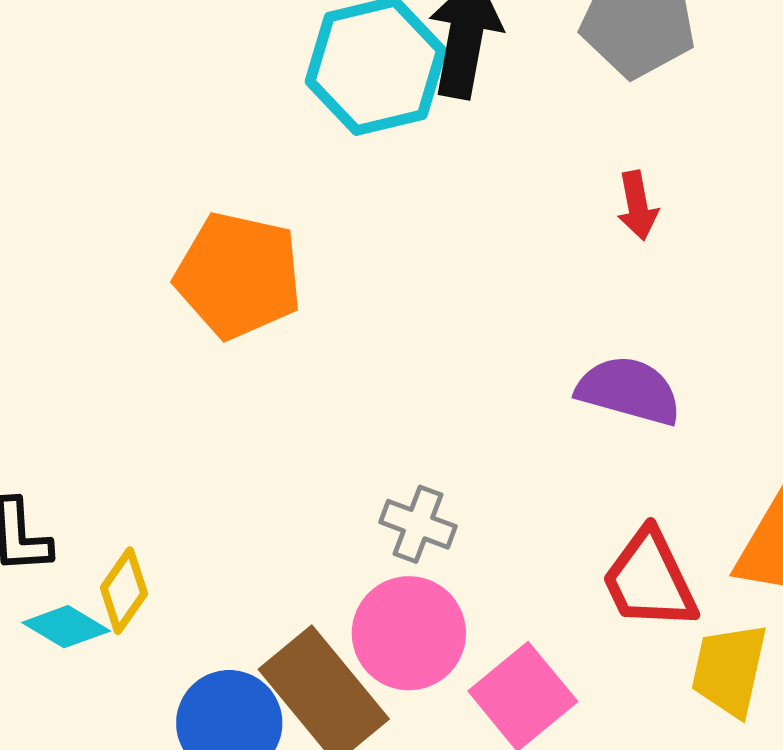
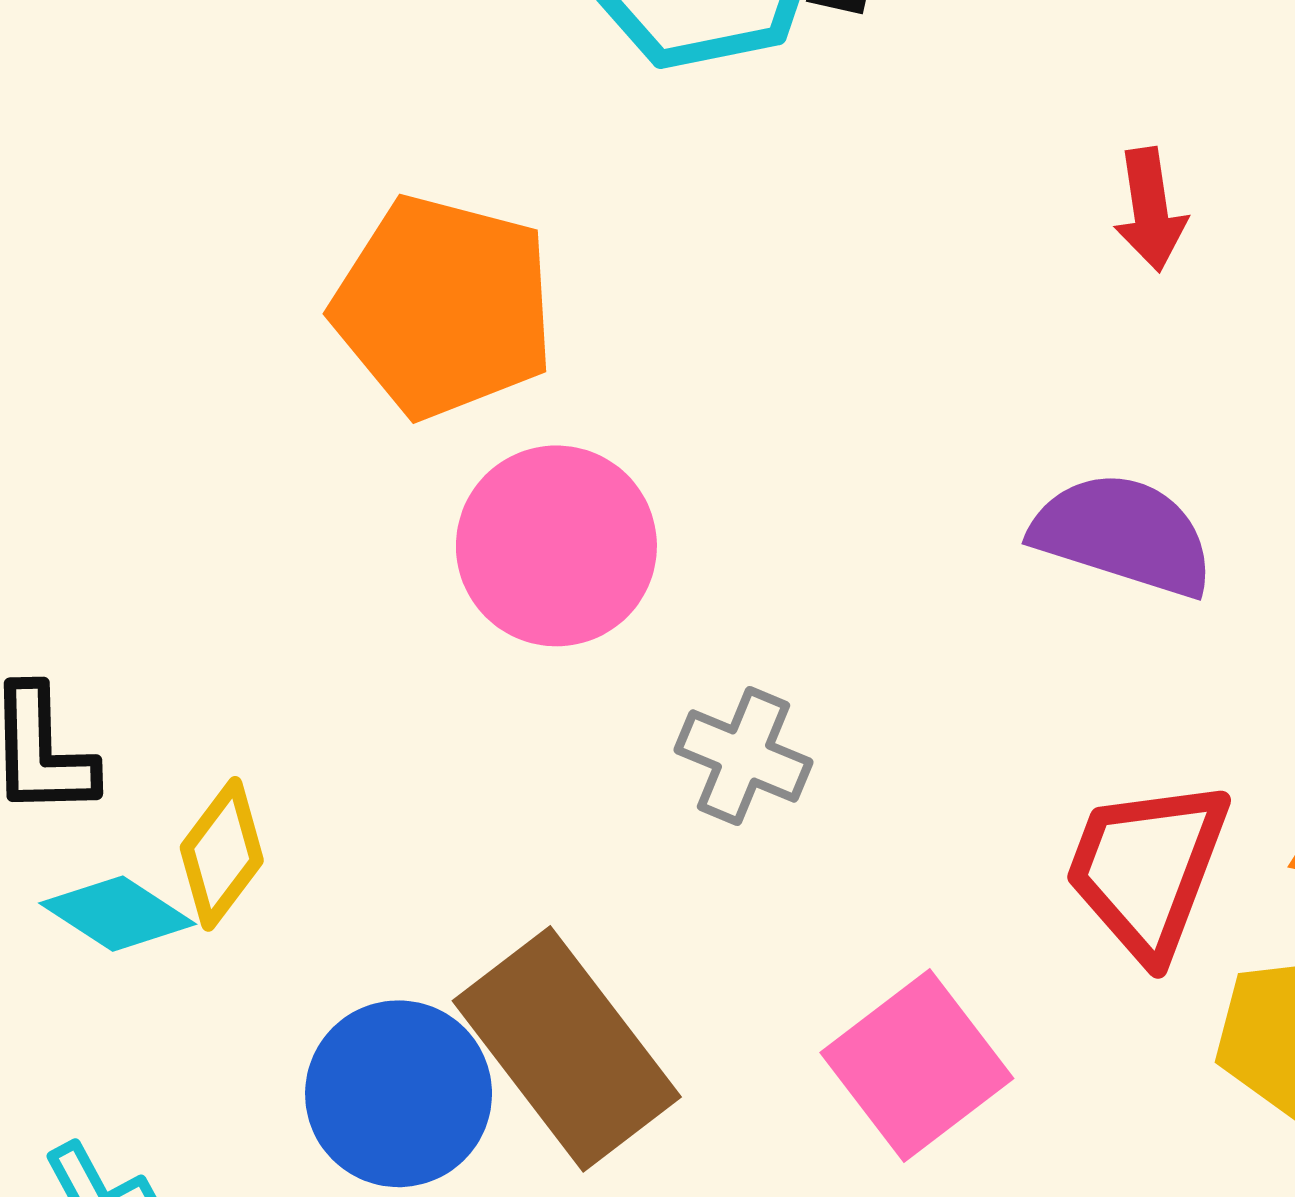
red trapezoid: (649, 580) -> (1147, 869), turned 44
pink circle: (409, 633) -> (556, 546), moved

